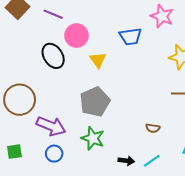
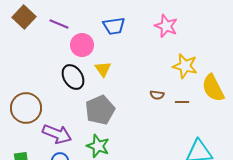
blue trapezoid: (130, 37) -> (114, 26), moved
black ellipse: (53, 56) -> (73, 77), moved
brown semicircle: (153, 128) -> (157, 95), moved

